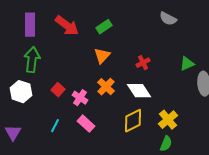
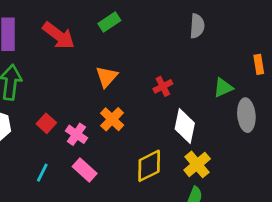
gray semicircle: (168, 19) -> (197, 26), turned -114
green rectangle: (104, 27) -> (109, 22), moved
white diamond: (139, 91) -> (185, 126), moved, turned 45

